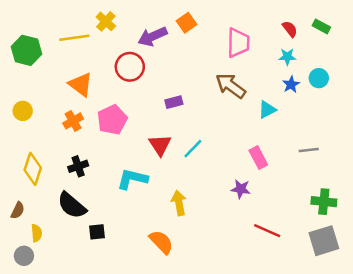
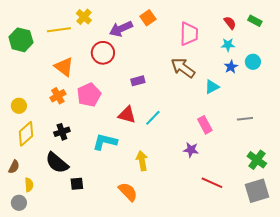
yellow circle: (23, 111) -> (19, 106), moved
red triangle: (160, 145) -> (127, 115), turned -42
yellow diamond: (33, 169) -> (26, 134), turned 30
green cross: (324, 202) -> (257, 160), turned 30

